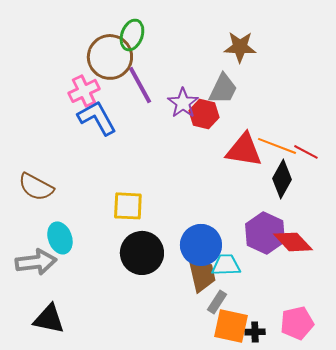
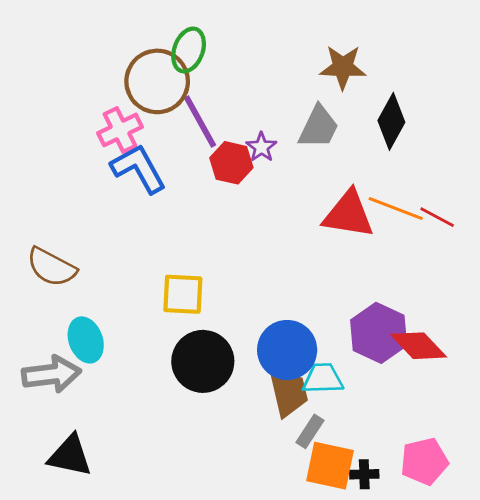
purple star: (183, 103) -> (261, 147), size x0.7
red hexagon: (204, 114) -> (231, 163), moved
black diamond: (282, 179) -> (391, 121), moved

